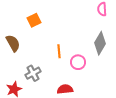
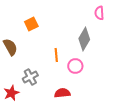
gray diamond: (100, 43) -> (84, 39), moved

